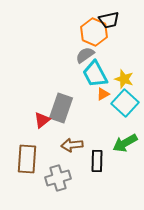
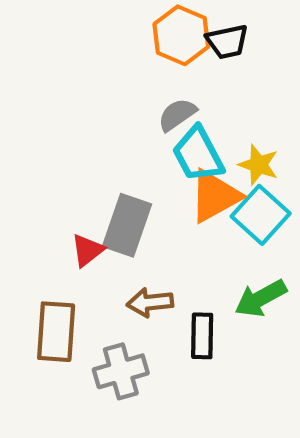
orange hexagon: (94, 32) -> (181, 35), moved
orange triangle: (103, 94) -> (215, 196), size x2.0

